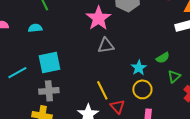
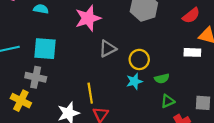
pink star: (98, 18) -> (88, 18), moved
gray triangle: (106, 46) -> (108, 49), turned -36
yellow circle: (142, 89) -> (139, 59), moved

